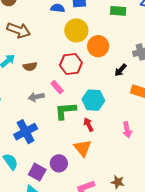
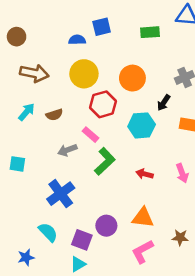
yellow circle: (76, 30) -> (84, 74), moved
cyan hexagon: (93, 100) -> (142, 125), moved
green L-shape: (65, 111) -> (105, 161), turned 150
red arrow: (88, 125) -> (145, 174), moved, turned -40
orange triangle: (83, 148) -> (143, 218), moved, turned -36

